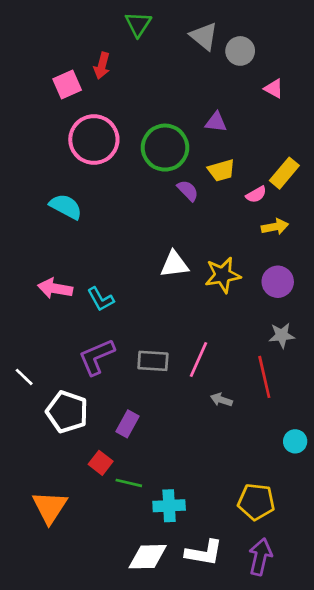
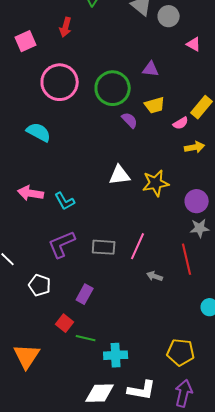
pink square: (67, 85) -> (26, 41), moved
purple circle: (278, 282) -> (197, 201), moved
white pentagon: (67, 412) -> (40, 285), size x0.7

